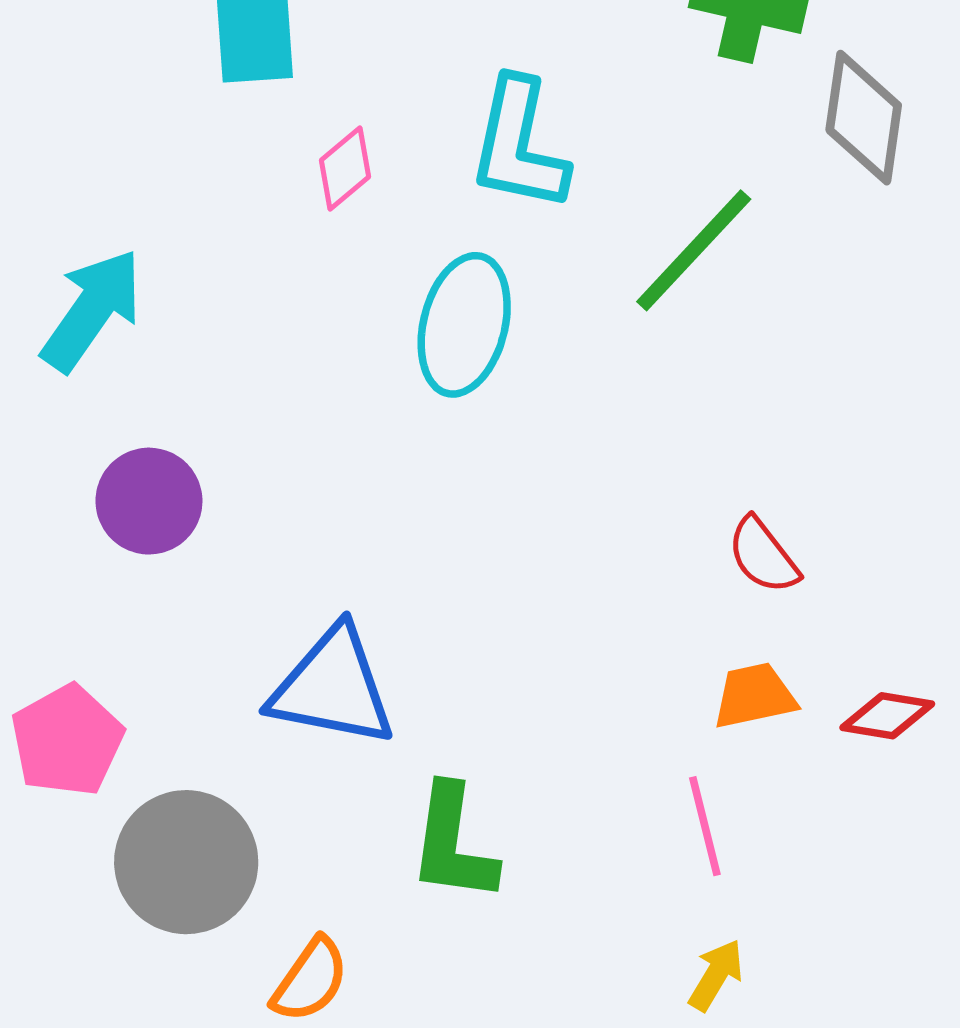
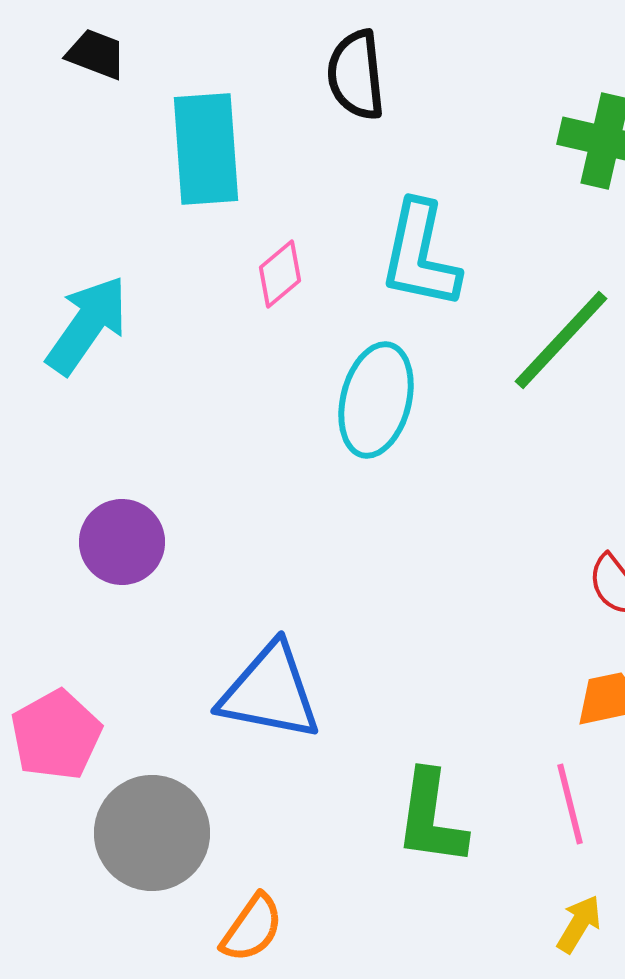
cyan arrow: (92, 310) -> (87, 325), moved
green L-shape: (453, 844) -> (431, 818), moved

